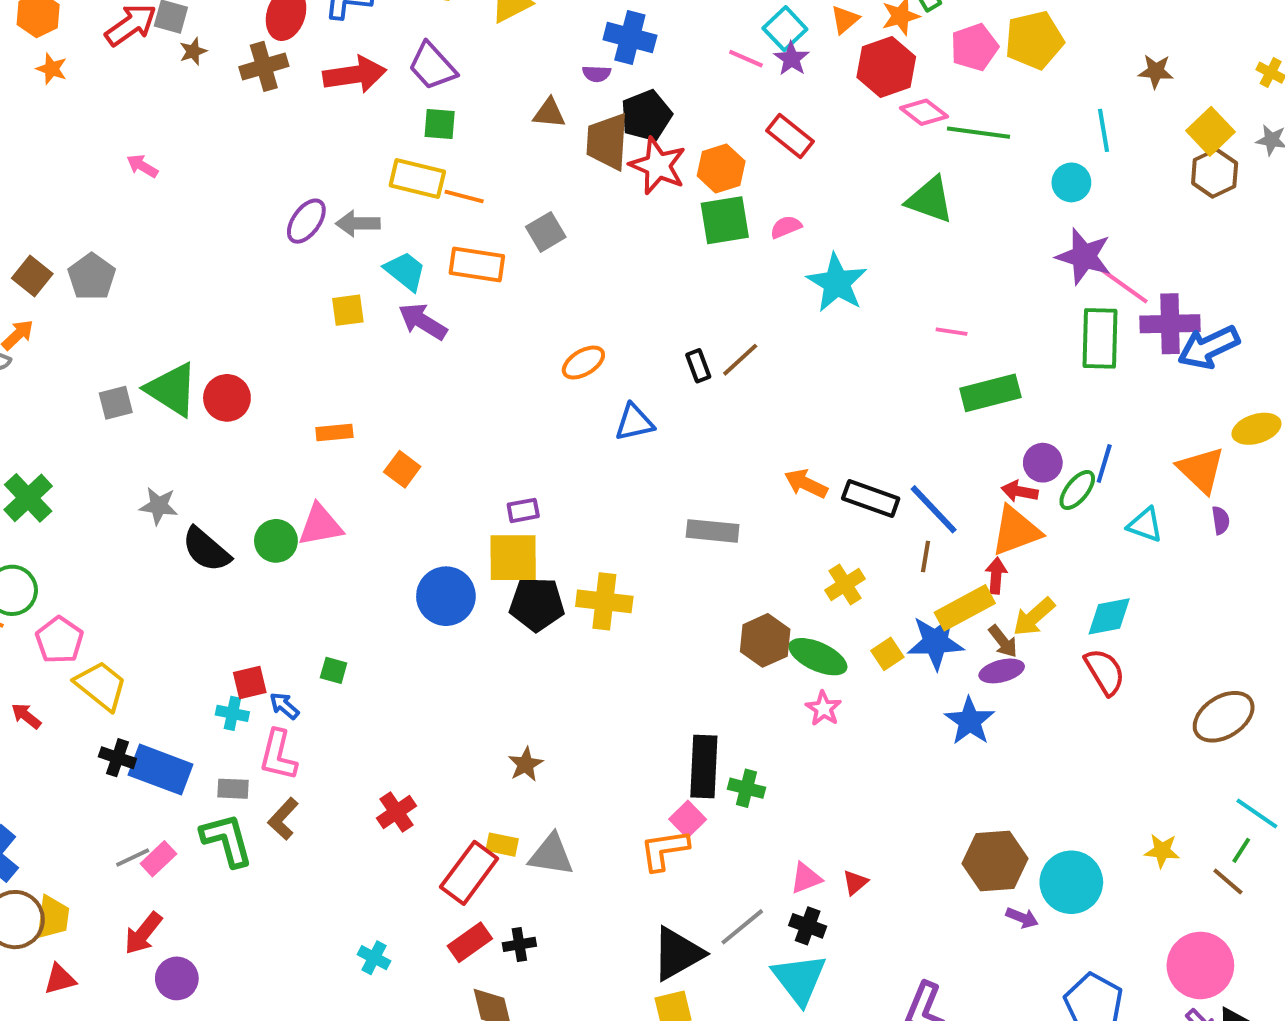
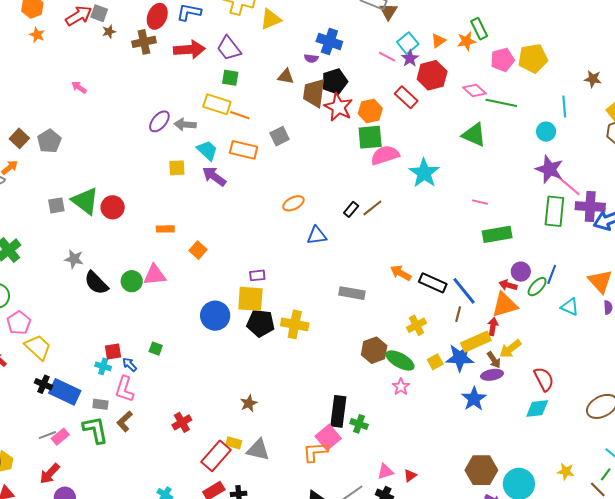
red hexagon: (886, 67) -> (432, 75), moved
pink semicircle: (786, 227) -> (385, 155), moved, size x1.8
black rectangle: (698, 366) -> (351, 209), turned 56
cyan diamond: (1109, 616) -> (537, 409), moved
pink square: (688, 819) -> (328, 437), size x1.4

